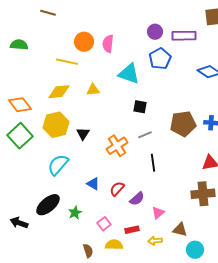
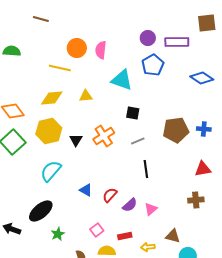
orange cross: (117, 146) -> (104, 136), moved
brown cross: (203, 194) -> (196, 200), size x0.7
green star: (75, 213) -> (58, 234), moved
pink triangle: (158, 213) -> (151, 209), moved

